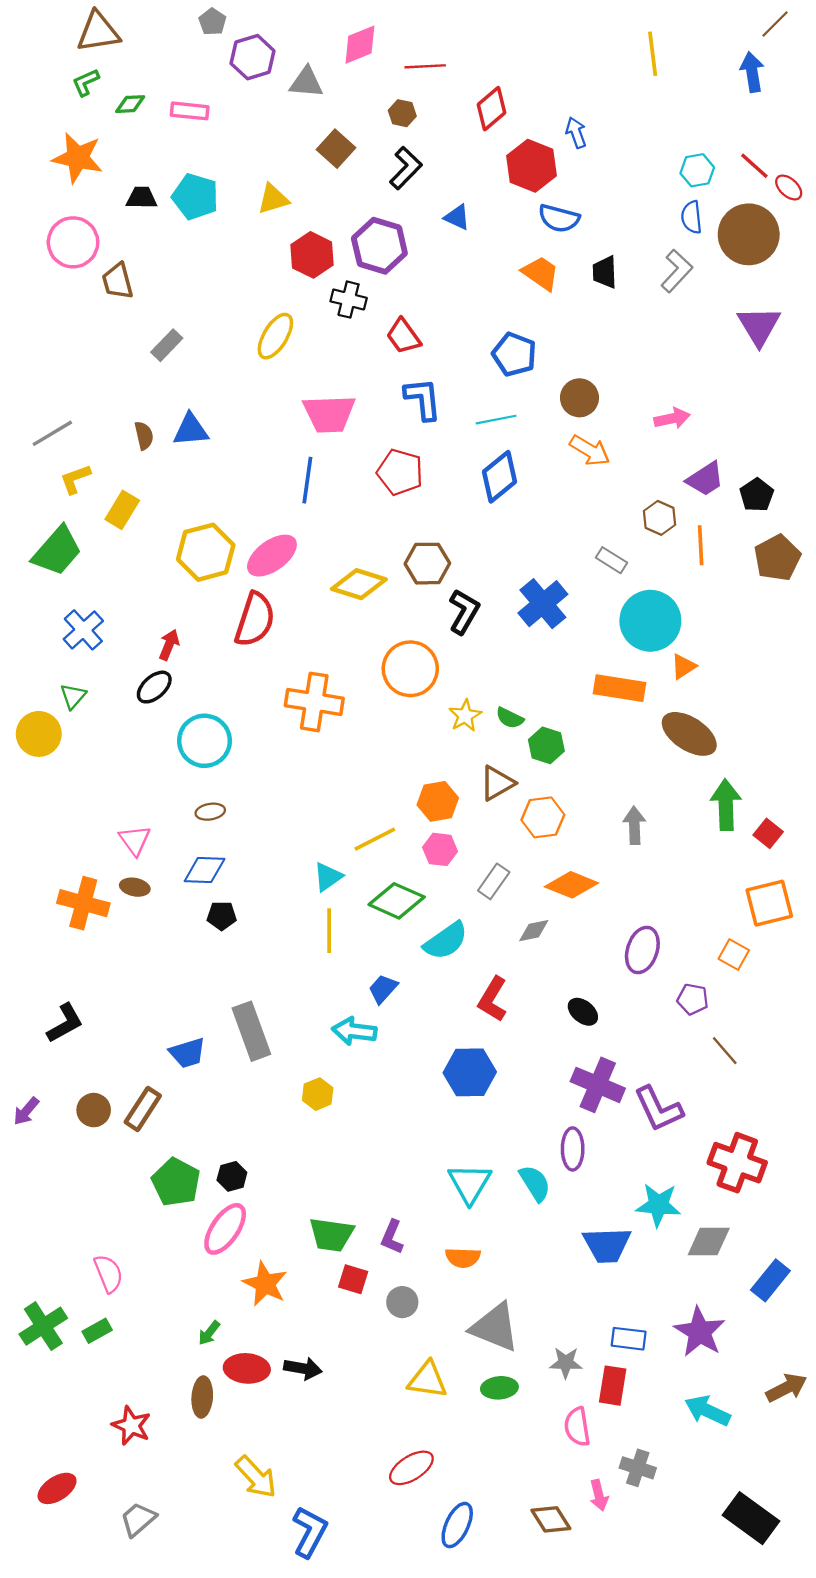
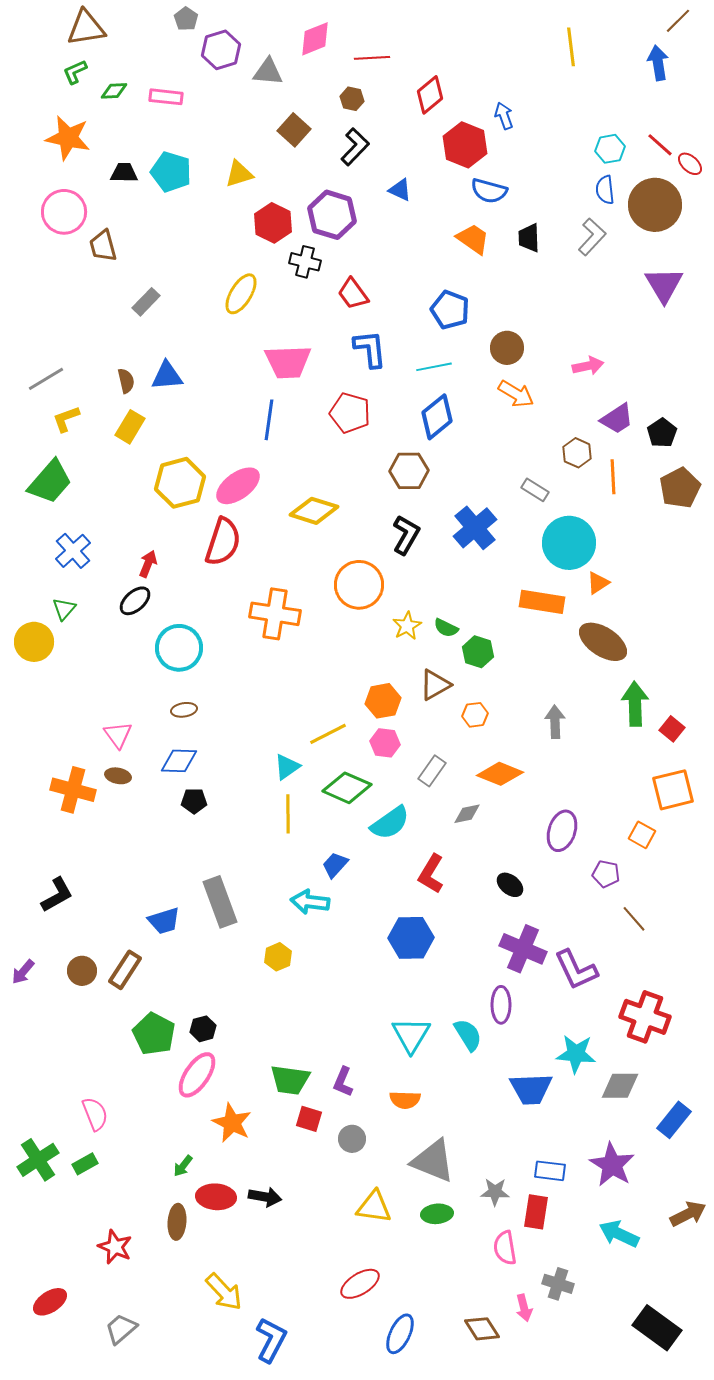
yellow rectangle: (122, 510) -> (130, 427), moved
brown hexagon: (427, 564) -> (409, 471), moved
orange hexagon: (543, 817) -> (475, 715), size x0.7

